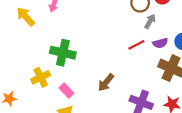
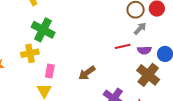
green cross: (63, 53) -> (43, 30), moved
pink rectangle: (66, 91) -> (50, 71), turned 40

